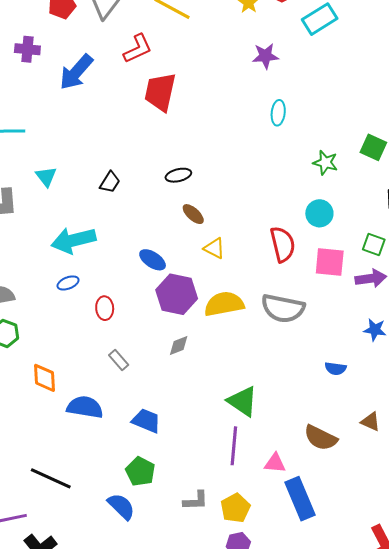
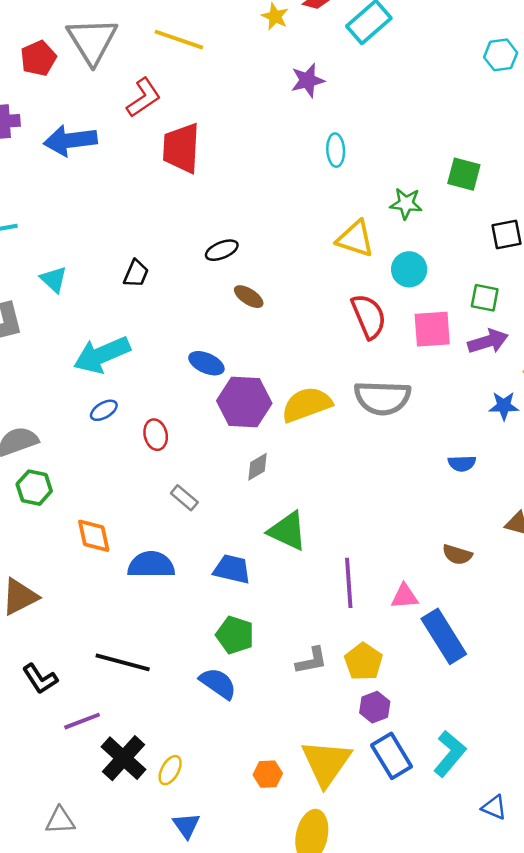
blue arrow: (76, 72) -> (70, 140), turned 51
yellow triangle: (214, 248) -> (355, 239), moved, size x1.4
green triangle: (243, 401) -> (288, 531), moved
brown semicircle: (321, 438) -> (457, 555), size x0.7

